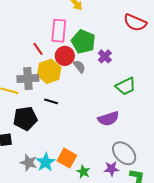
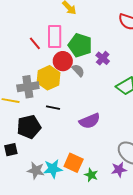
red line: (38, 49) -> (35, 43), moved
purple semicircle: (108, 119) -> (90, 121), moved
cyan star: (46, 162) -> (53, 169), turned 30

